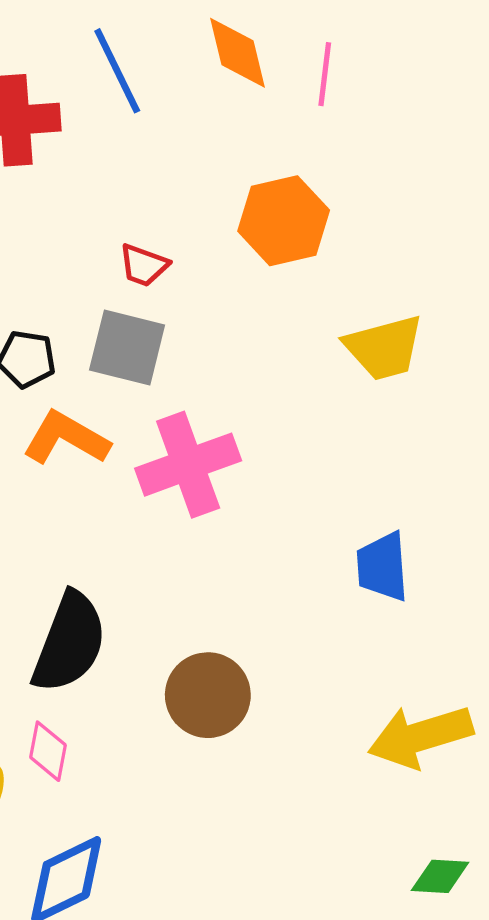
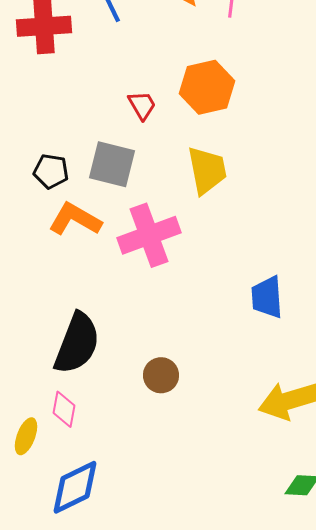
red trapezoid: (144, 265) -> (142, 105), moved, turned -140
yellow trapezoid: (384, 348) -> (207, 170), moved, turned -86
brown circle: (208, 695) -> (161, 375), size x0.7

